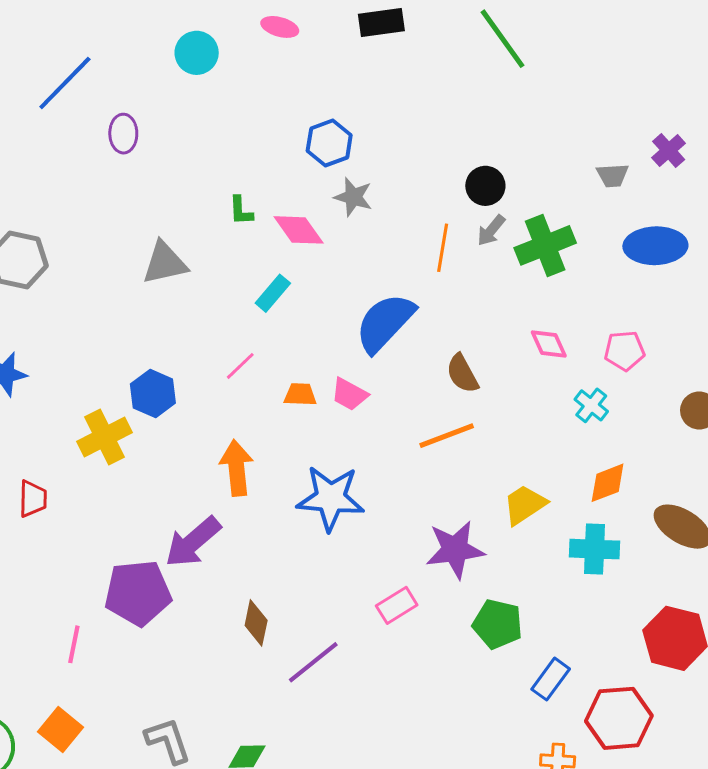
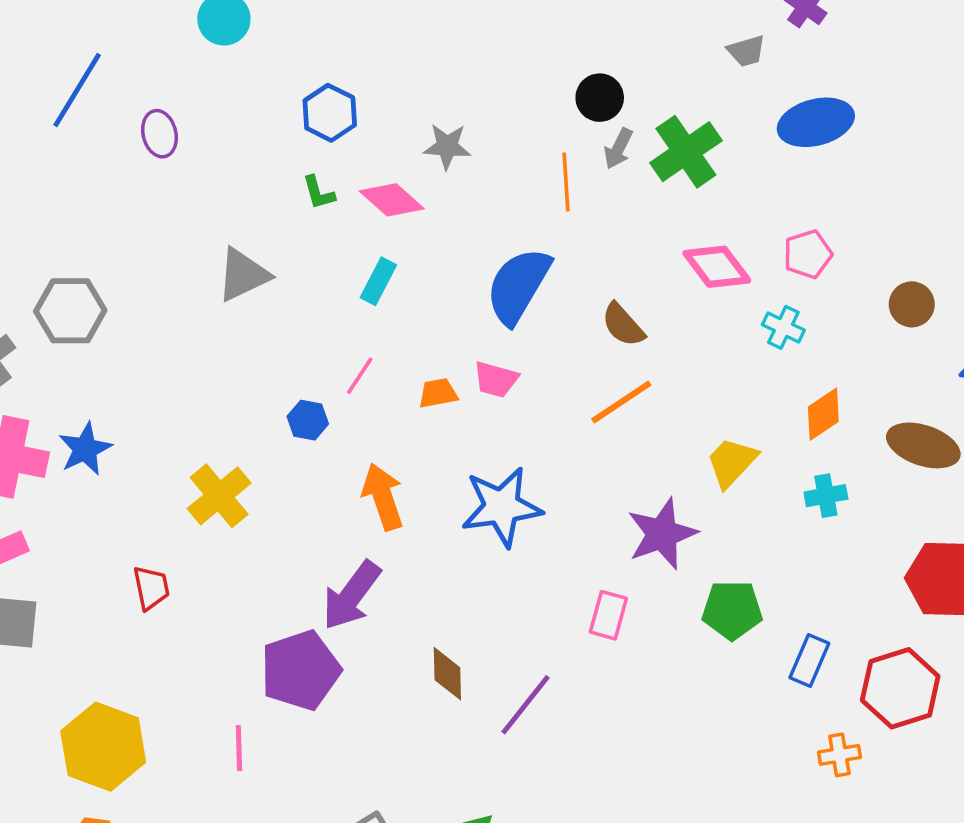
blue hexagon: (329, 143) -> (330, 113), moved
pink diamond: (549, 344) -> (717, 267), size x1.4
blue hexagon: (153, 393) -> (308, 420), moved, size x0.7
cyan cross: (595, 549) -> (826, 496), size x0.7
pink rectangle: (397, 605) -> (608, 615), turned -30

